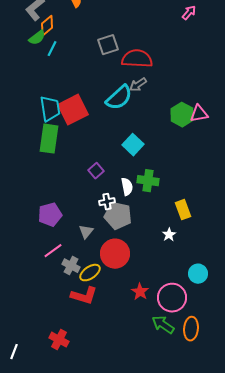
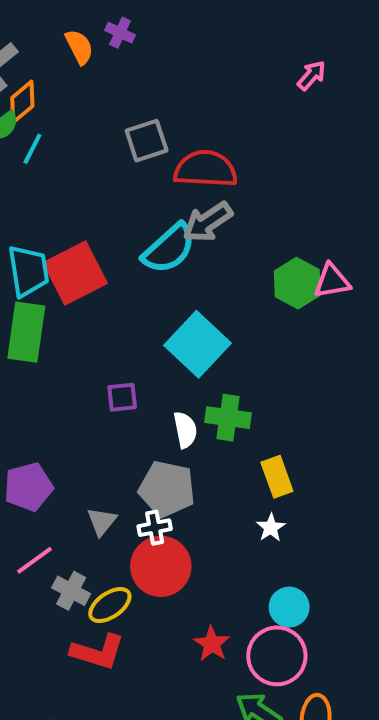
gray arrow: (138, 85) -> (208, 222), size x1.4
cyan square: (133, 145) -> (197, 344), size x1.4
purple square: (96, 171) -> (122, 397), turned 35
white cross: (107, 202) -> (155, 528), moved
yellow rectangle: (183, 210) -> (277, 477), moved
cyan circle: (198, 274) -> (289, 607), moved

